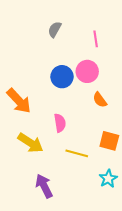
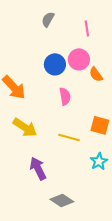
orange semicircle: (100, 100) -> (96, 74), moved
pink semicircle: (60, 123) -> (65, 96), moved

